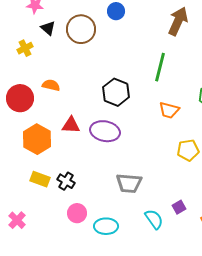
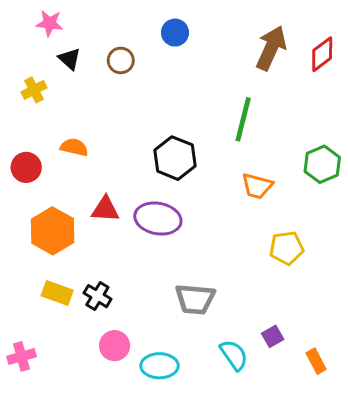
brown circle: (81, 29) -> (121, 60), size x0.6
red circle: (20, 98) -> (26, 167), size x0.7
pink cross: (17, 220) -> (22, 356), turned 30

